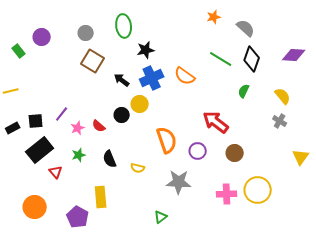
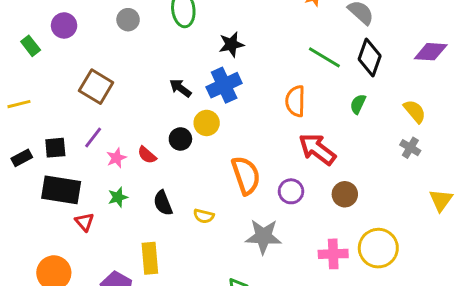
black star: (146, 50) -> (231, 44), moved
brown square: (93, 61) -> (96, 87), moved
orange semicircle: (185, 76) -> (295, 101), moved, turned 55
black rectangle: (40, 150) -> (61, 190), turned 48

